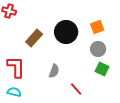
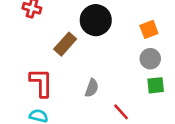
black circle: (66, 32) -> (96, 20), moved
green square: (102, 69) -> (156, 85), turned -32

